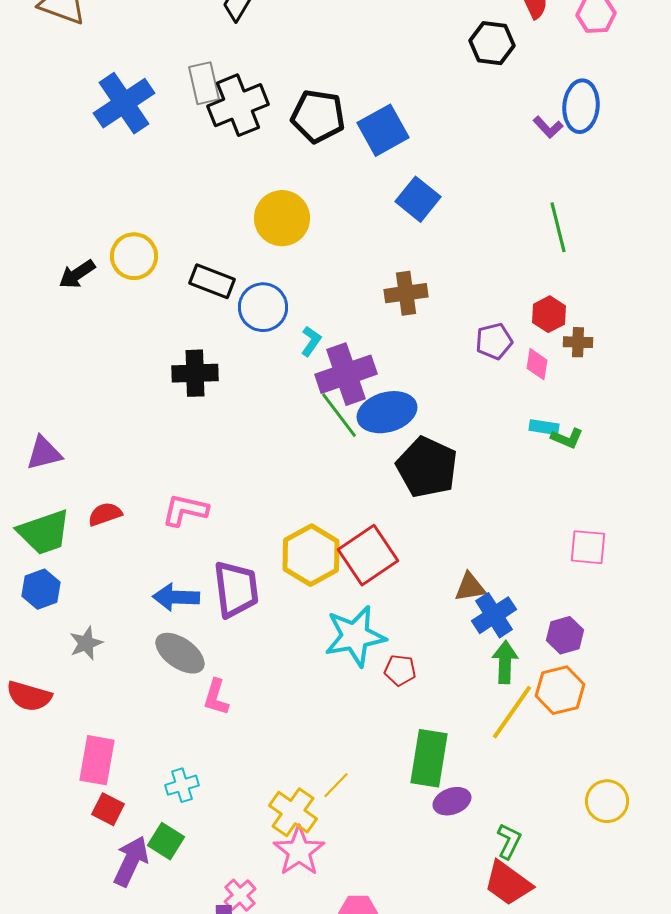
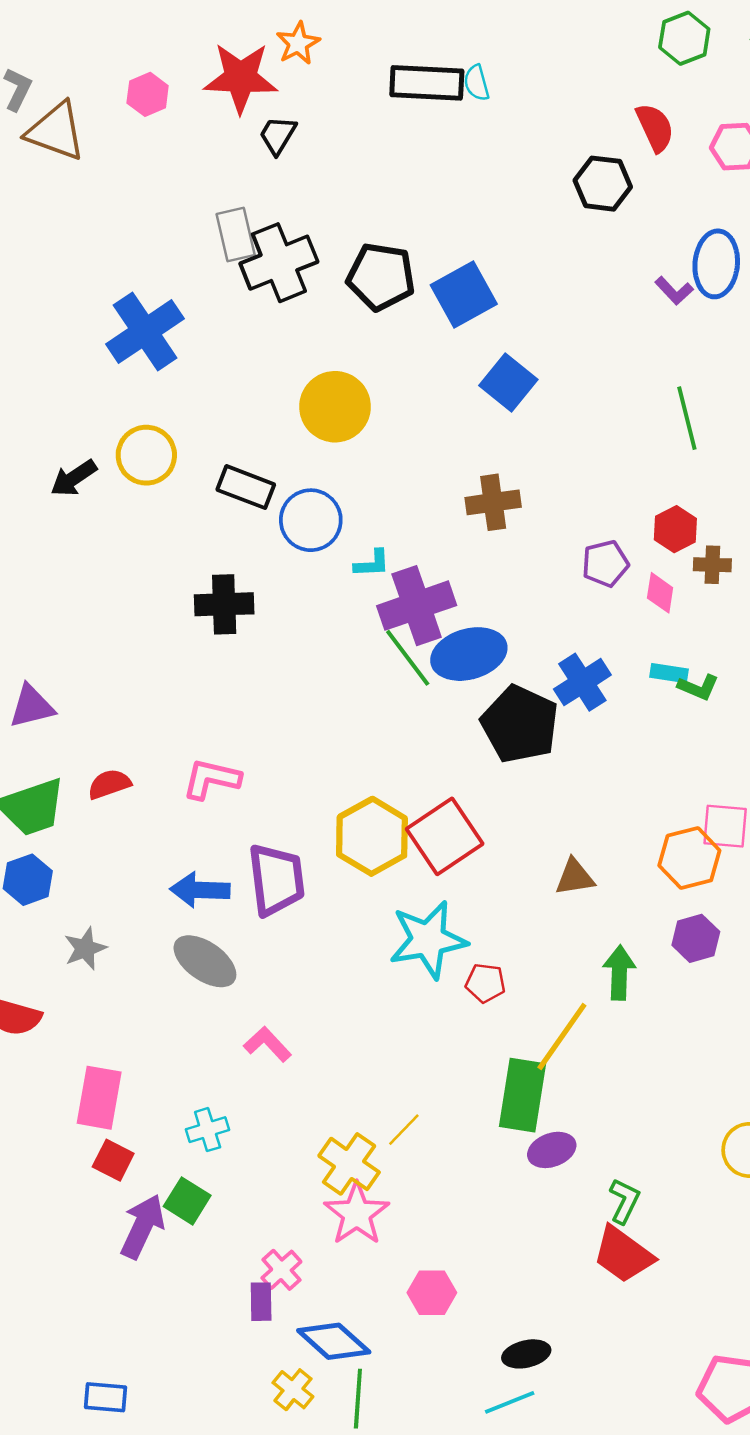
blue cross: (124, 103) -> (145, 331), moved
cyan L-shape: (311, 341) -> (372, 564), turned 52
blue cross: (494, 615) -> (582, 682), moved
orange hexagon: (560, 690) -> (689, 858), moved
pink L-shape: (216, 697) -> (267, 1044), moved, turned 120
yellow line: (512, 712) -> (562, 1036), moved

